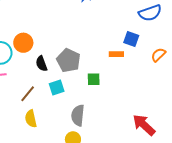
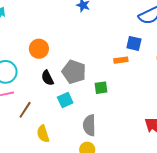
orange circle: (23, 43) -> (39, 49), moved
brown line: (28, 94) -> (25, 110), moved

